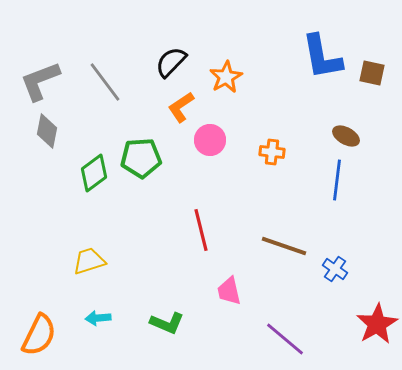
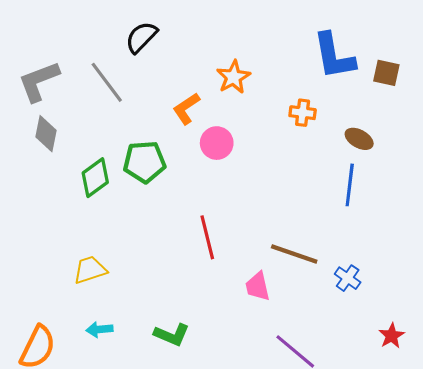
black semicircle: (171, 62) -> (141, 37), moved
orange cross: (272, 152) -> (303, 113), moved
pink trapezoid: (229, 291) -> (258, 286), moved
red star: (377, 324) -> (392, 336), size x0.6

